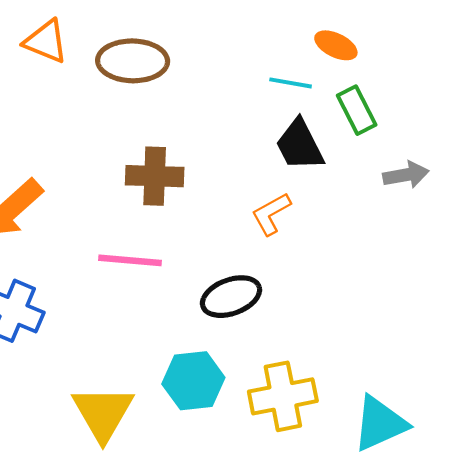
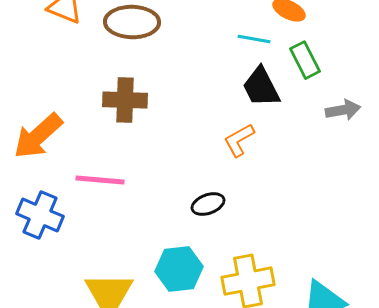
brown cross: (155, 176) -> (125, 100), moved
pink line: (130, 260) -> (100, 180), moved
black ellipse: (231, 297) -> (208, 204), size x0.7

